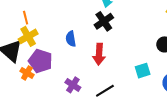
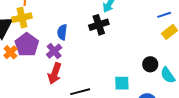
red arrow: (99, 54) -> (55, 73), moved
purple cross: (73, 85) -> (54, 51), moved

